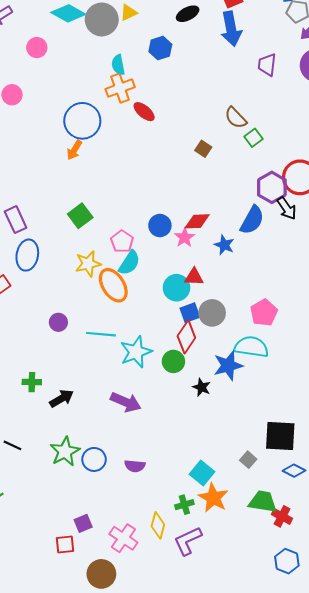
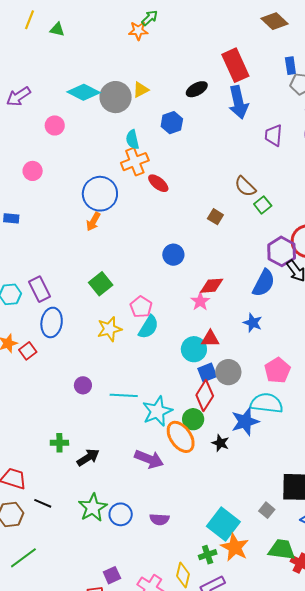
blue circle: (160, 226) -> (173, 255), moved
blue star: (224, 245) -> (253, 323), moved
orange ellipse: (113, 285) -> (181, 437), moved
cyan square: (202, 473) -> (223, 524), size x1.4

